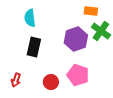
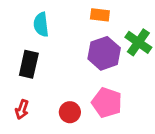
orange rectangle: (91, 11) -> (100, 15), moved
black rectangle: (34, 47) -> (29, 64), moved

